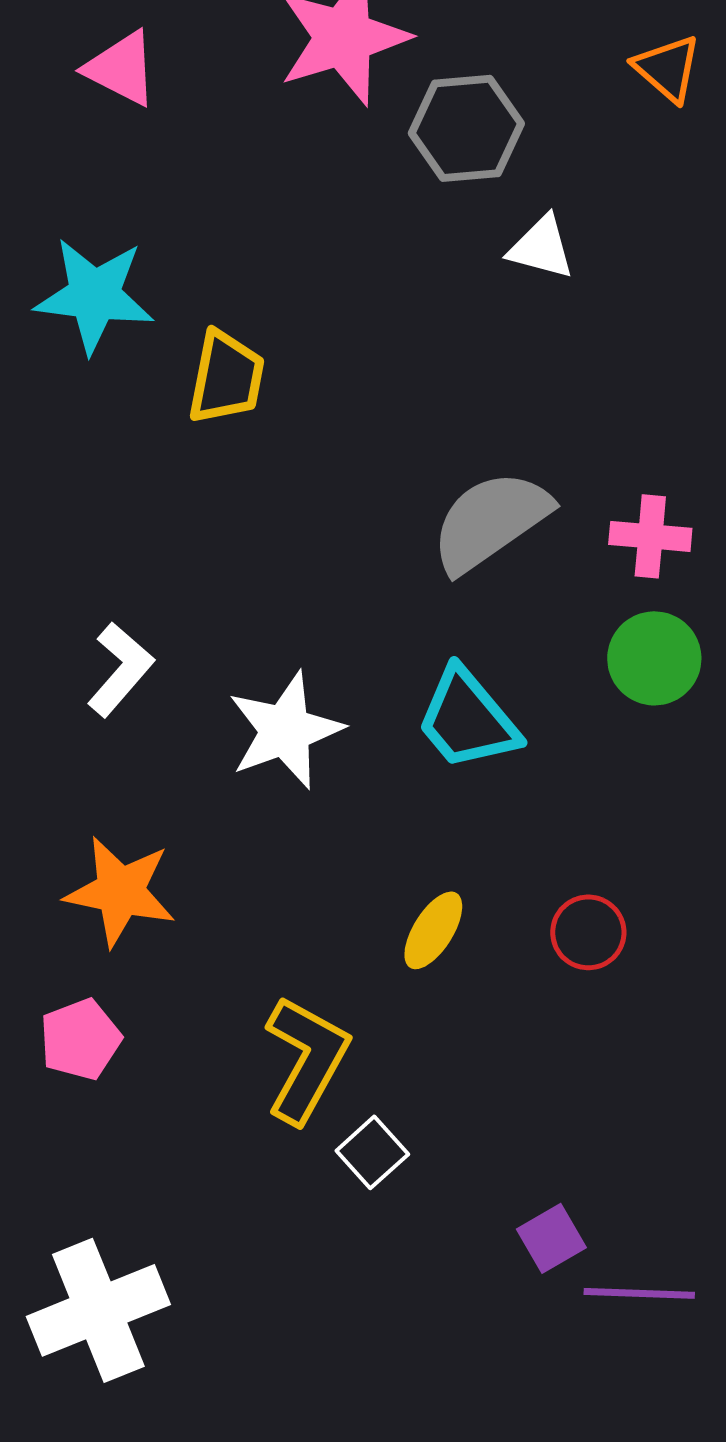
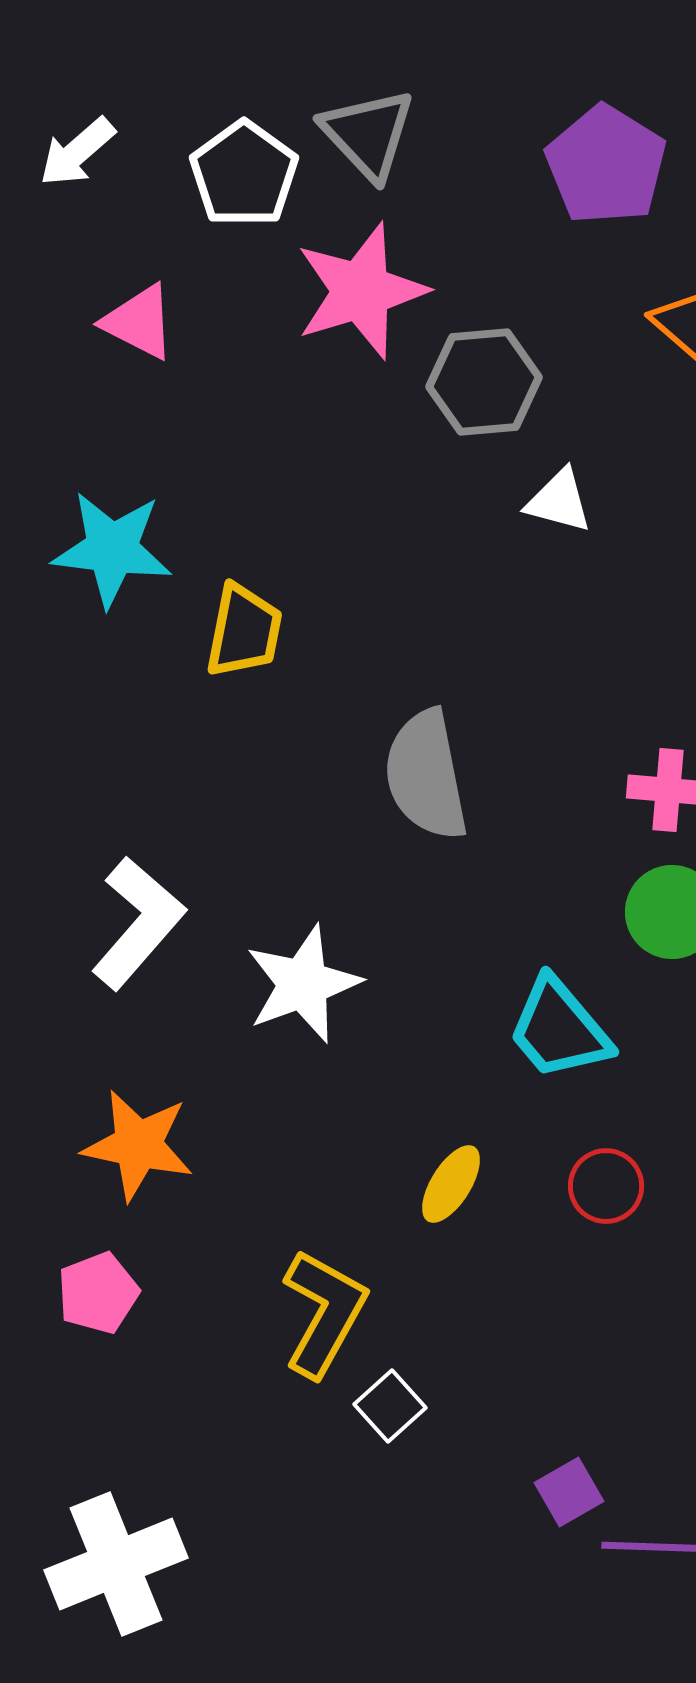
gray semicircle: (490, 521) -> (426, 775), moved, turned -66
white L-shape: (120, 669) -> (138, 923), size x1.4
cyan trapezoid: (467, 719) -> (559, 1029), moved

